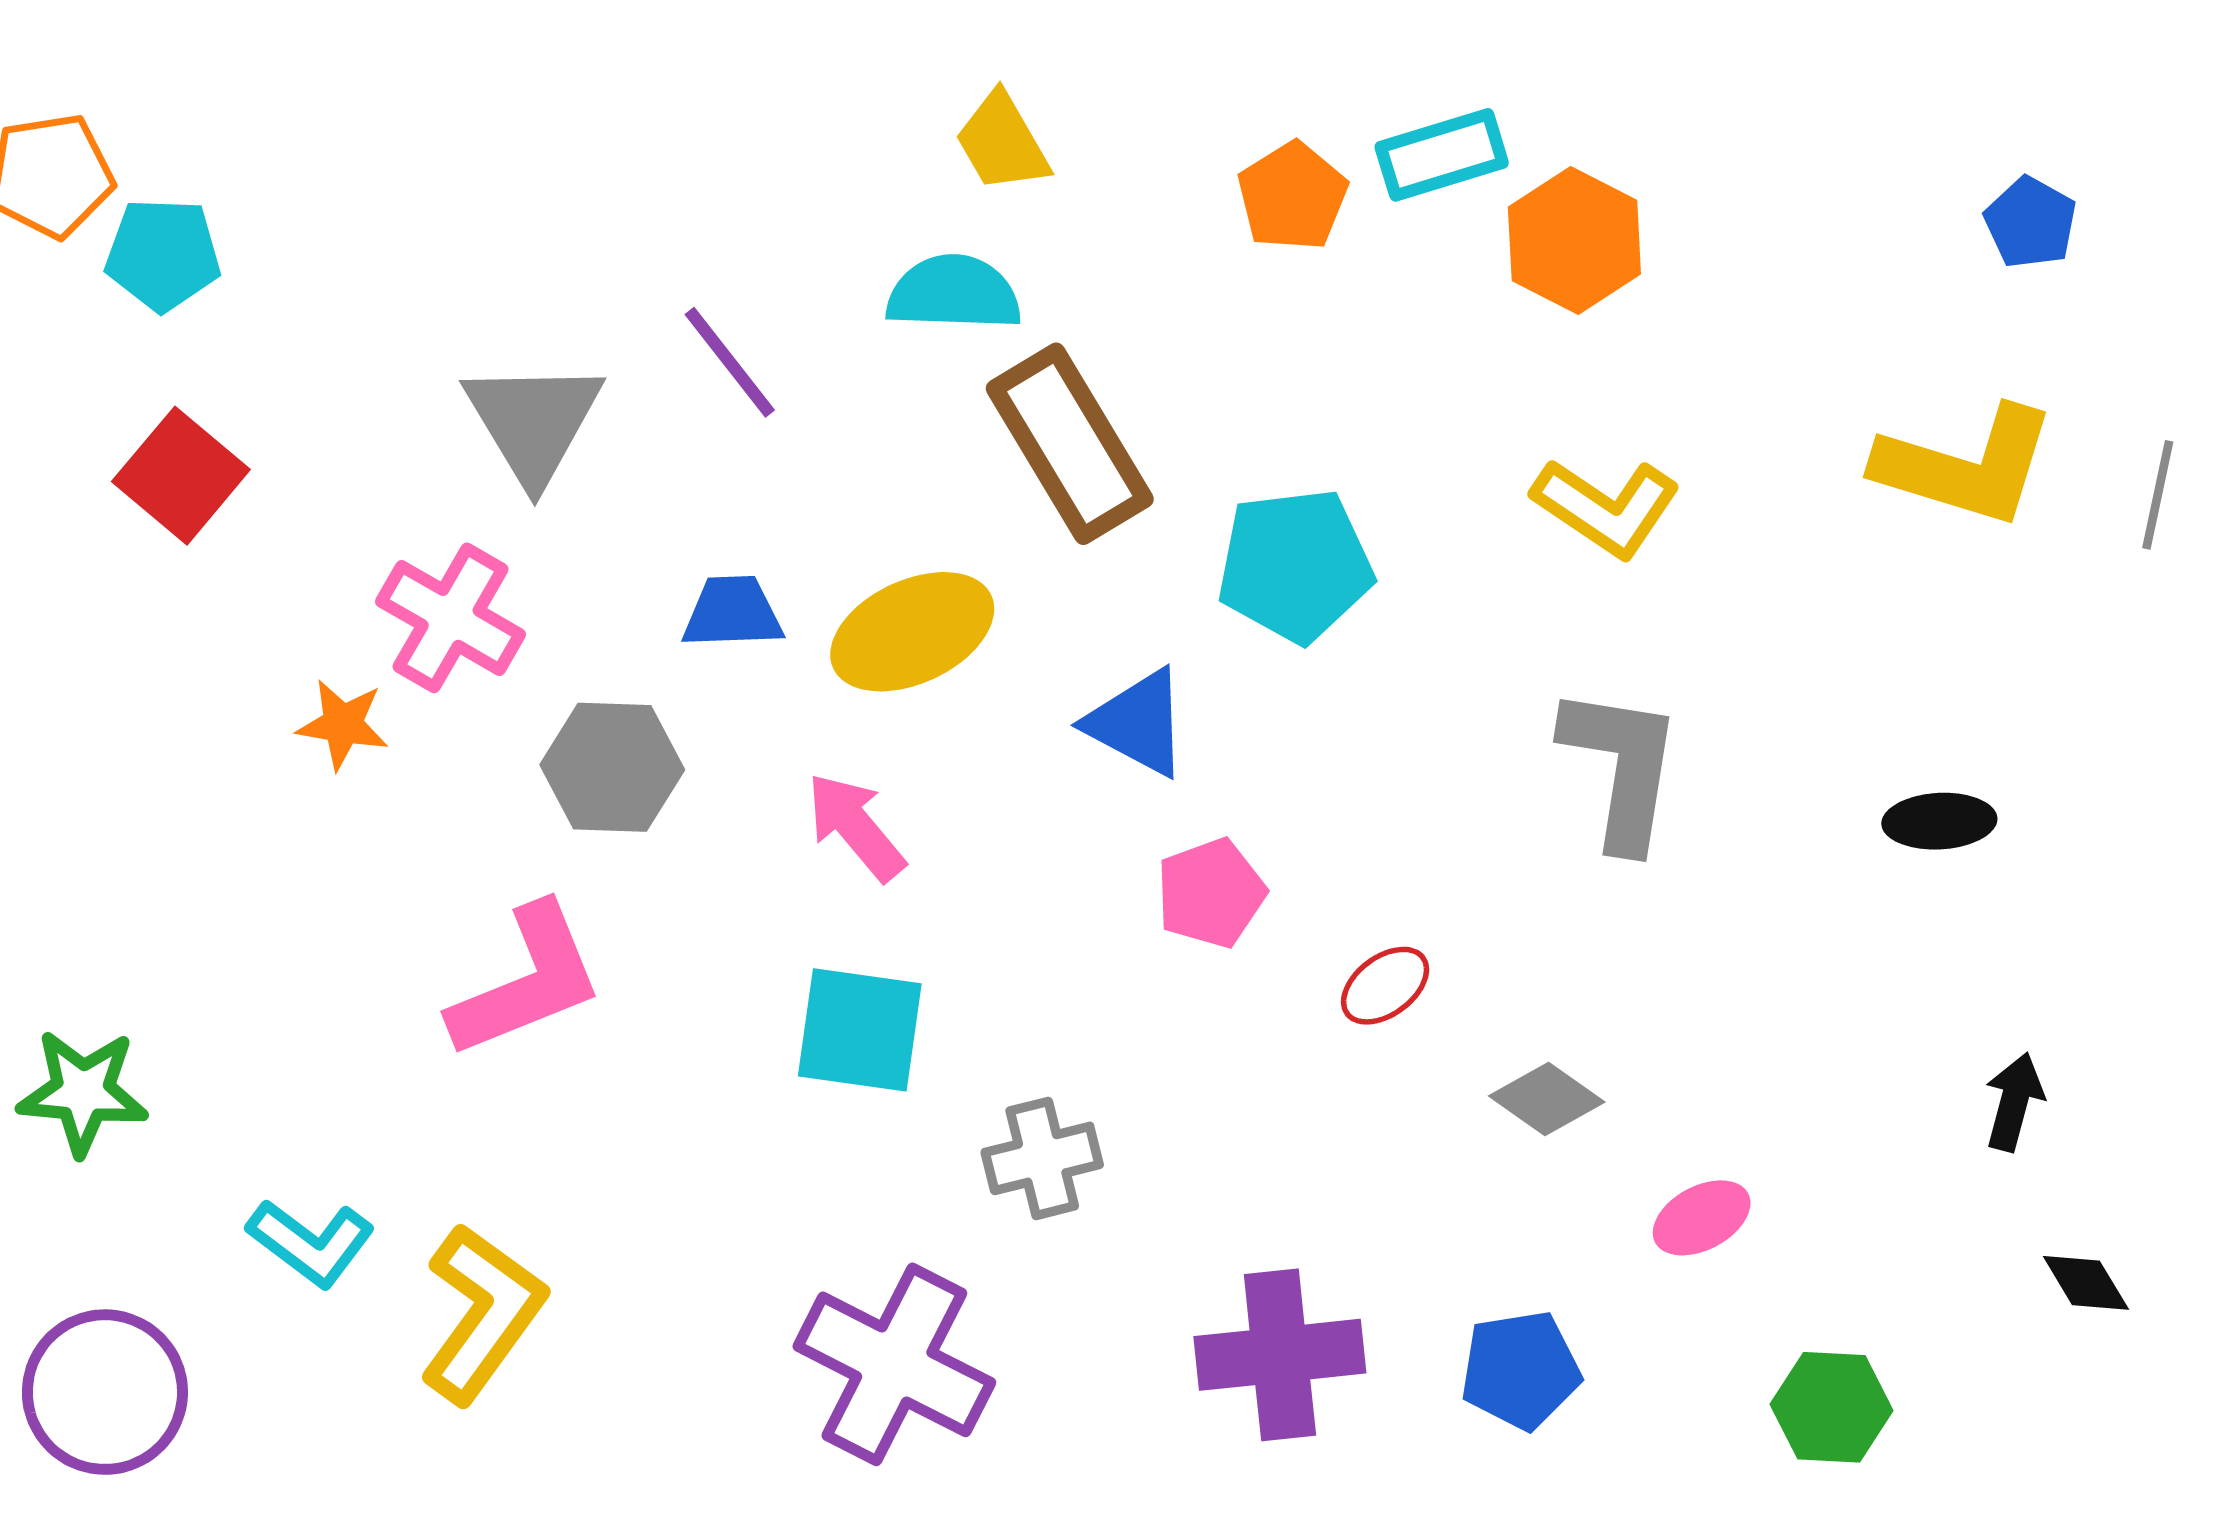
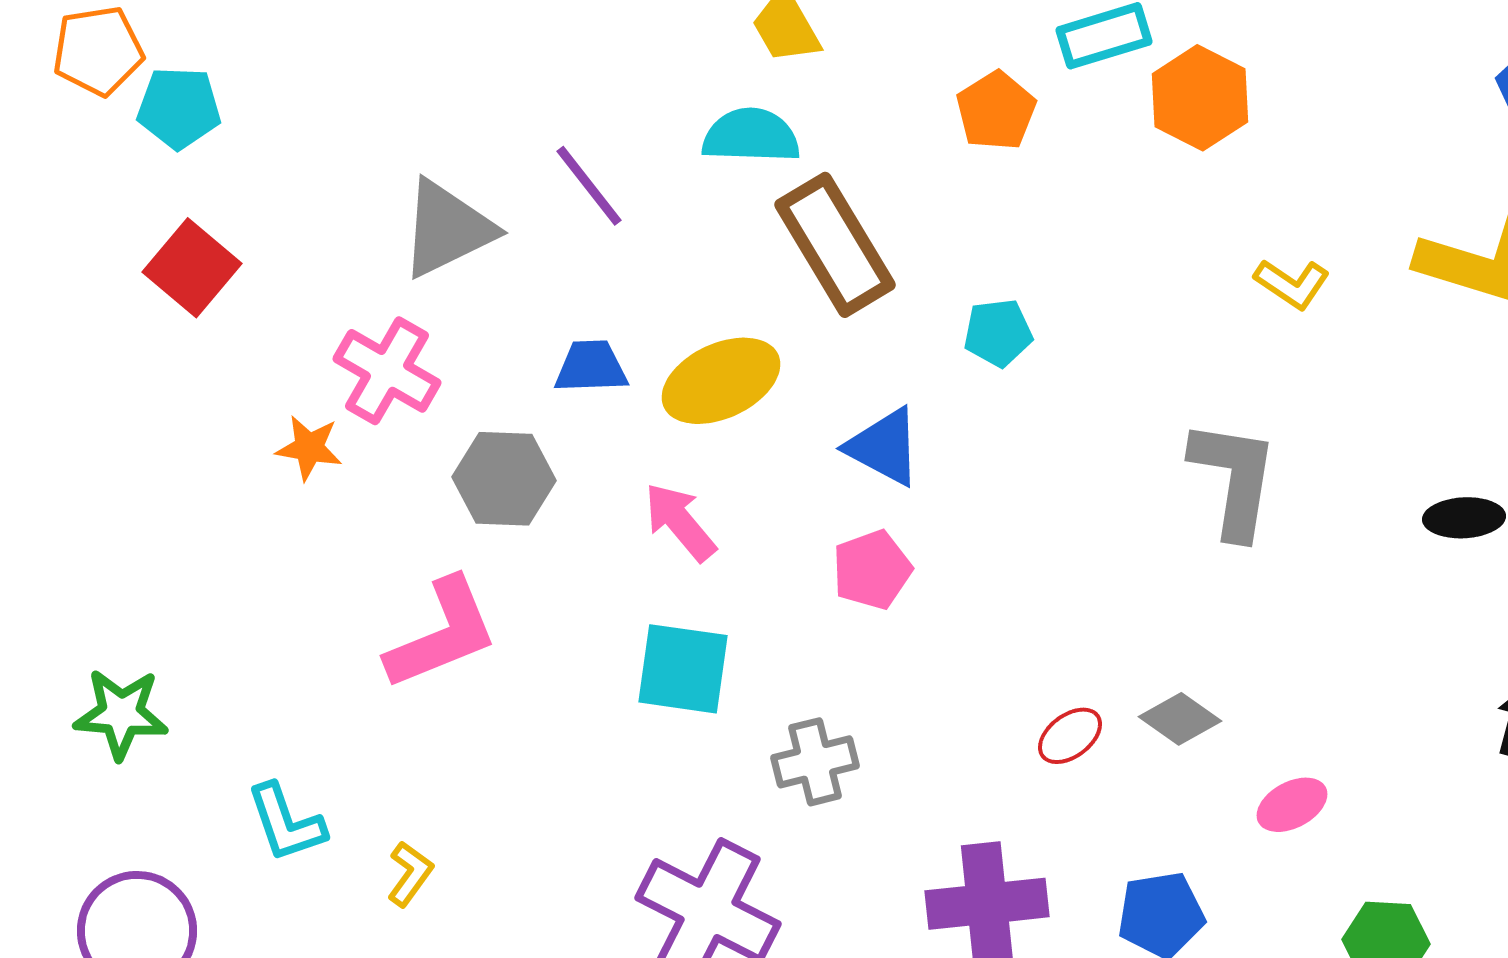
orange pentagon: (1292, 196) -> (996, 111), moved
gray triangle: (533, 422) -> (447, 229), turned 35
yellow L-shape: (1606, 507) -> (1292, 284), moved, size x0.7
cyan pentagon: (1295, 565) -> (998, 333), size x0.6
pink pentagon: (1211, 893) -> (872, 570), moved
red ellipse: (1385, 986) -> (1070, 736), moved
cyan L-shape: (311, 1243) -> (286, 823), turned 34
yellow L-shape: (482, 1313) -> (410, 874), size x0.5

